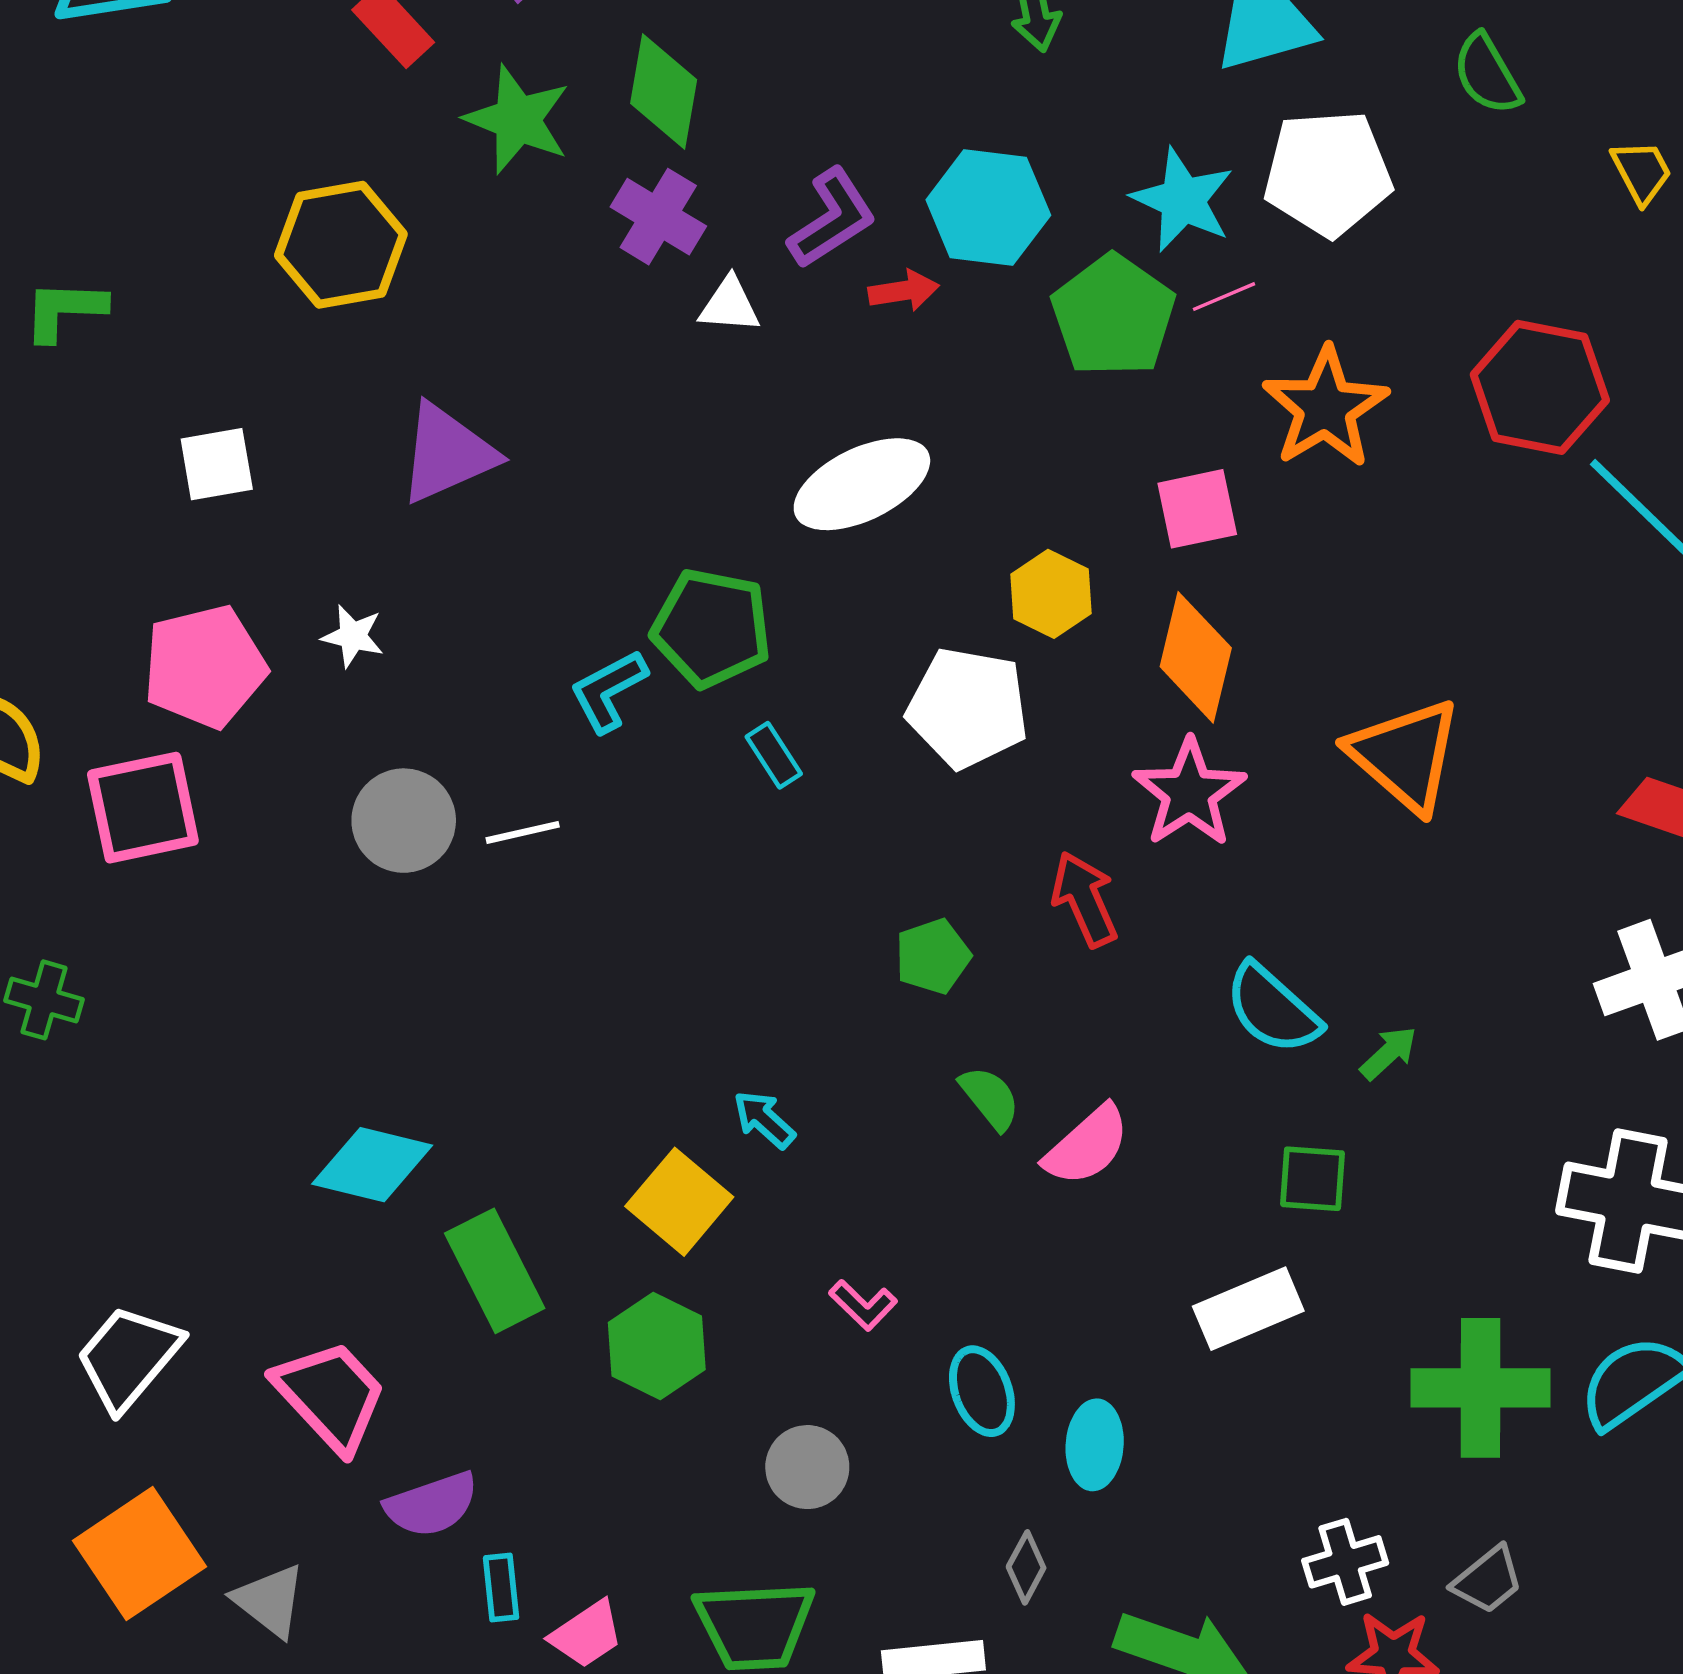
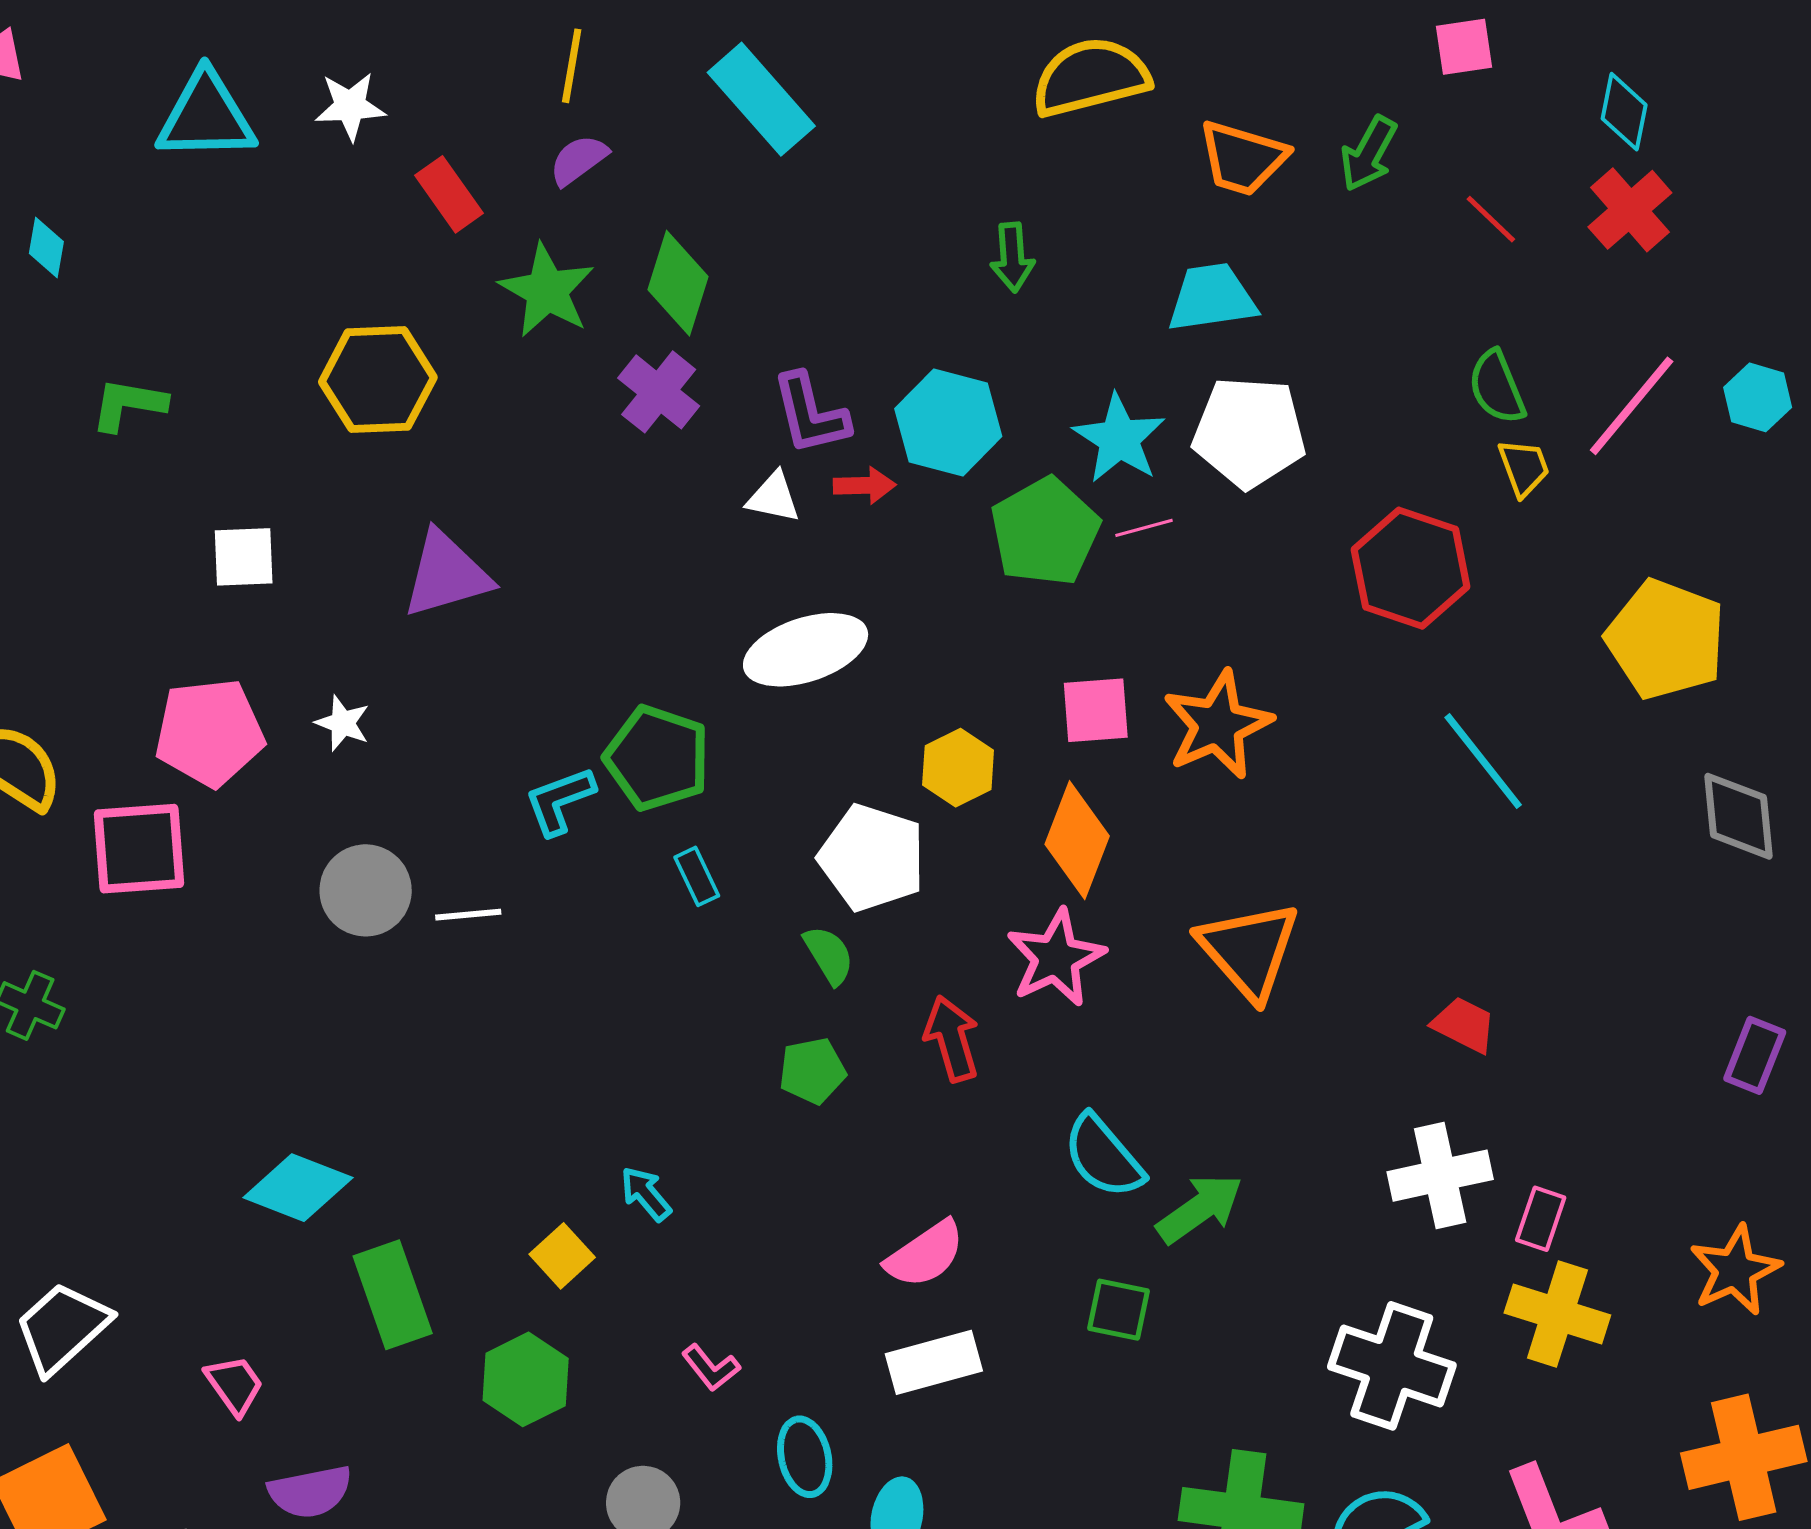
green semicircle: (1487, 74) -> (1497, 387), moved
purple L-shape: (832, 218) -> (810, 414), turned 102
white triangle: (729, 305) -> (773, 497), moved
red hexagon: (1540, 387) -> (1411, 568), moved
orange star: (1325, 408) -> (1218, 725), moved
green arrow: (1389, 1053) -> (1200, 1209), size x1.6
green semicircle: (990, 1098) -> (829, 955), moved
yellow square: (679, 1202) -> (562, 1256), size x0.7
white rectangle: (1248, 1309) -> (934, 1362), moved
pink trapezoid: (331, 1396) -> (235, 1385), size x0.6

